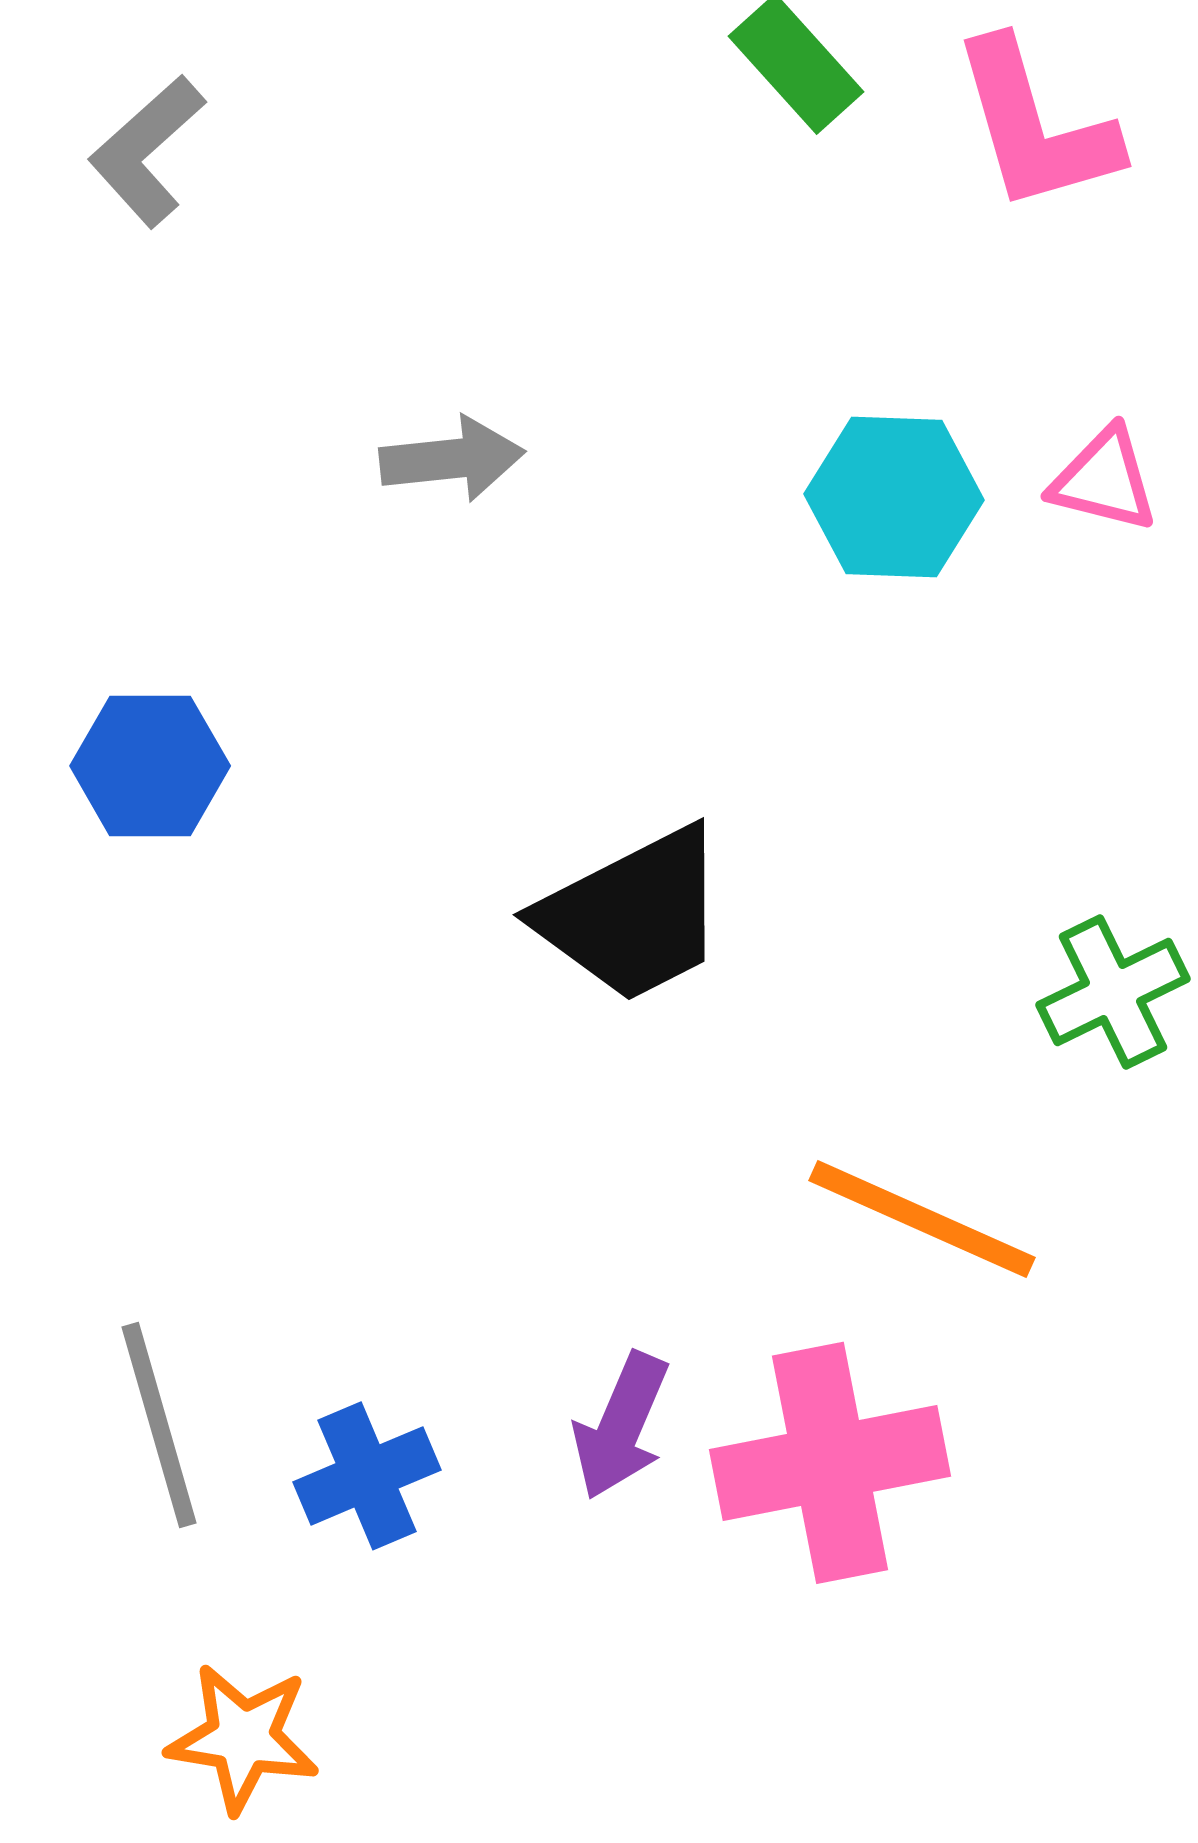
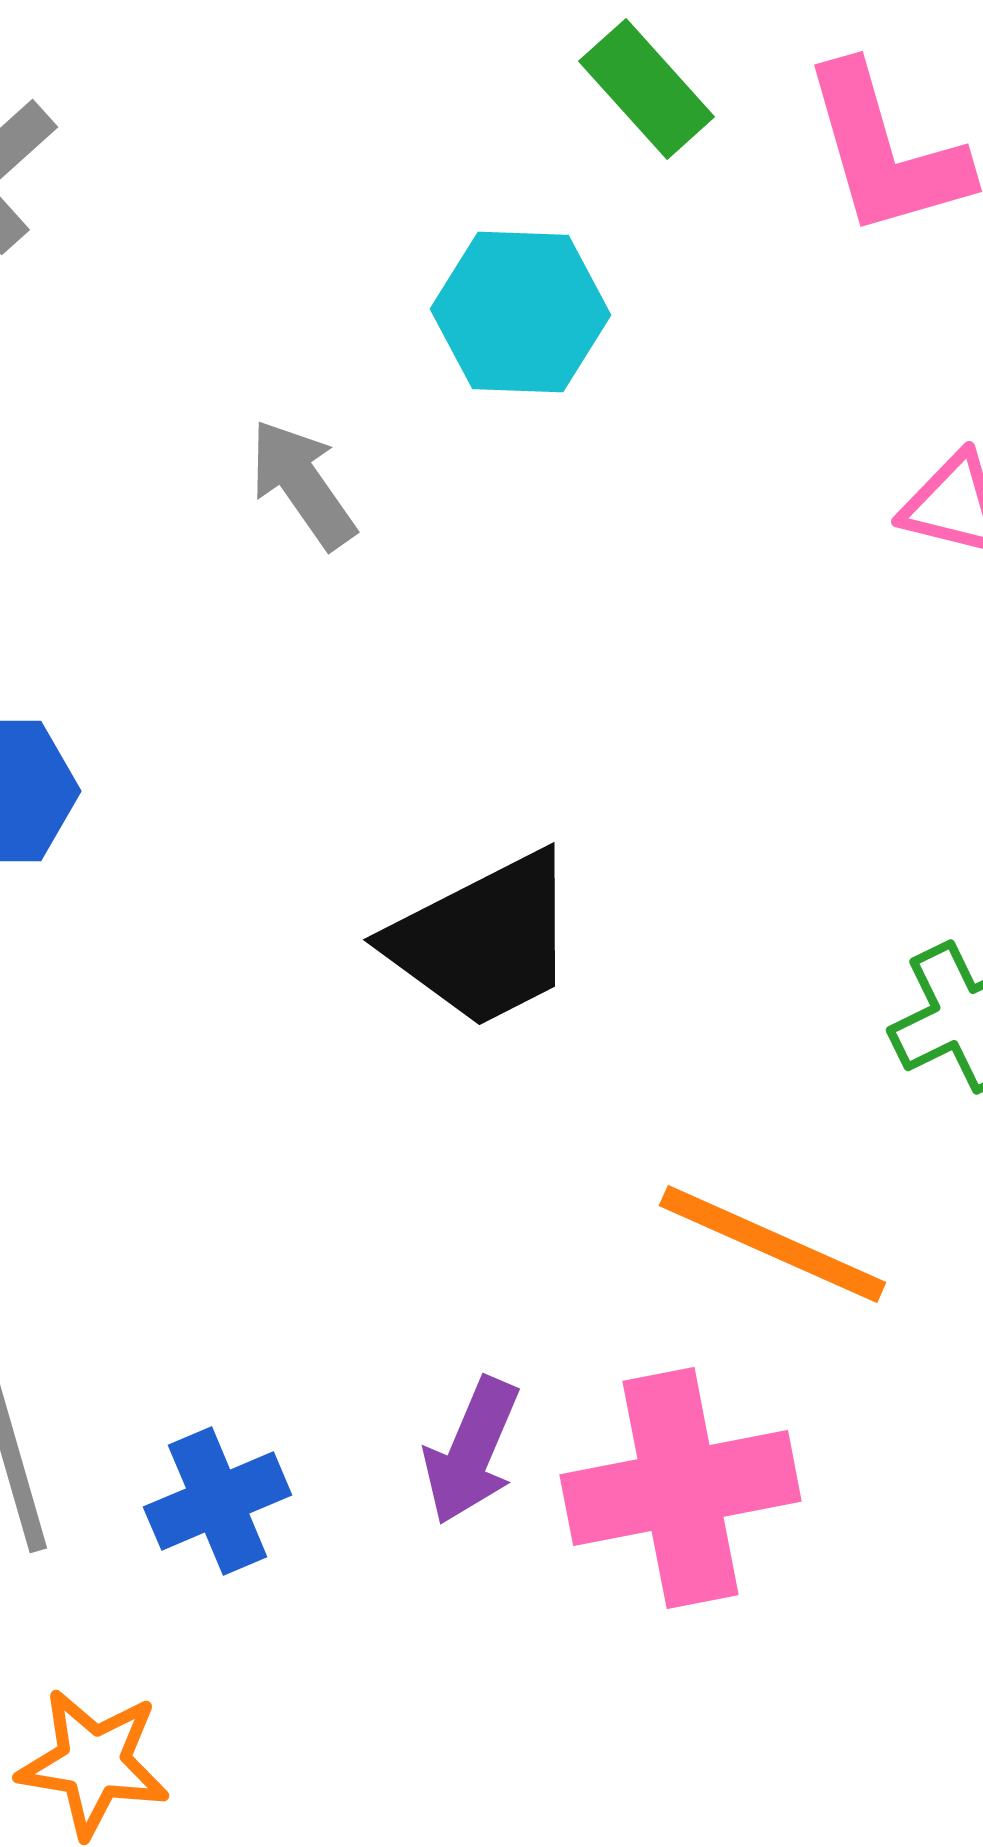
gray arrow: (452, 459) -> (303, 484), turned -119
cyan hexagon: (894, 497) -> (521, 312), moved

